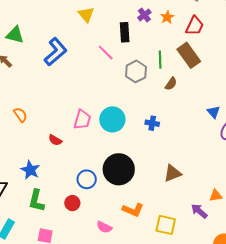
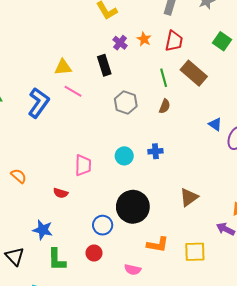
yellow triangle: (86, 15) -> (63, 67), moved, turned -42
pink line: (106, 53) -> (73, 91), moved
brown rectangle: (189, 55) -> (194, 73), moved
green line: (160, 60) -> (164, 78), moved
cyan circle: (112, 119) -> (124, 156), moved, size x0.7

